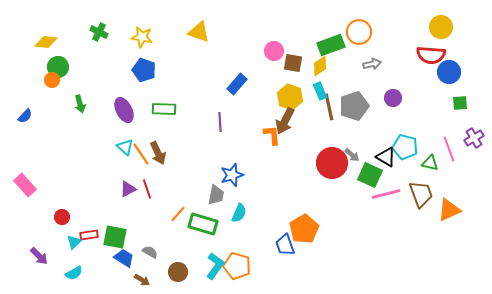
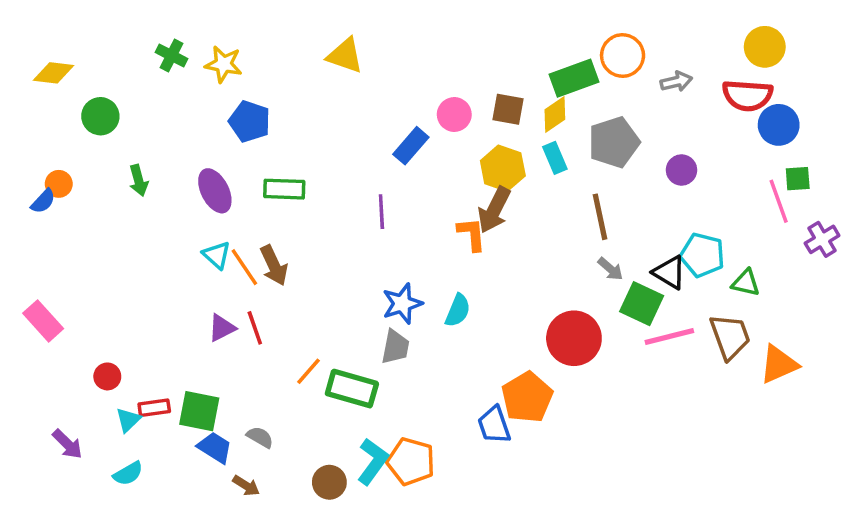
yellow star: (142, 37) -> (224, 64), moved
yellow diamond: (46, 42) -> (54, 73), moved
pink circle: (274, 51) -> (454, 114), moved
gray arrow: (372, 64) -> (676, 82), moved
orange circle: (52, 80) -> (59, 184), moved
gray pentagon: (354, 106) -> (614, 142), moved
brown line: (329, 107) -> (600, 217), moved
pink line: (449, 149) -> (779, 201), moved
red circle: (332, 163) -> (574, 338), moved
gray trapezoid: (216, 195) -> (395, 347), moved
cyan semicircle: (239, 213) -> (458, 311), moved
brown circle: (178, 272) -> (329, 482), moved

